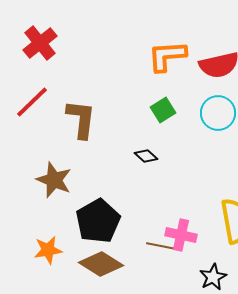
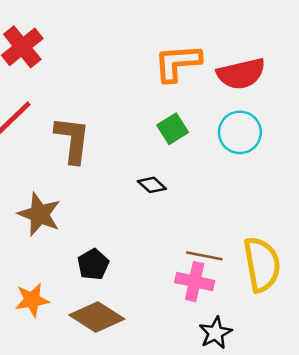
black pentagon: (98, 221) -> (93, 264), size x0.6
brown line: (161, 246) -> (204, 256), moved
black star: (213, 277) -> (215, 333), moved

